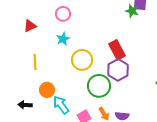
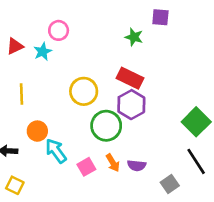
green star: (132, 11) -> (134, 37), moved
cyan star: (63, 39) -> (43, 52), moved
red rectangle: (117, 50) -> (130, 78), turned -36

